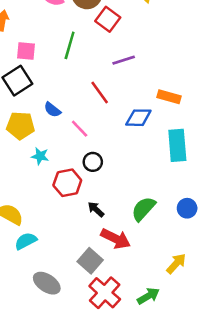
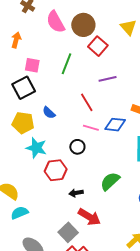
pink line: (80, 129) -> (91, 128), moved, turned -35
cyan star: (40, 156) -> (36, 148), size x1.5
black circle: (93, 162) -> (77, 147), moved
black arrow: (96, 209) -> (76, 193), turned -56
green semicircle: (143, 209) -> (110, 181), moved

